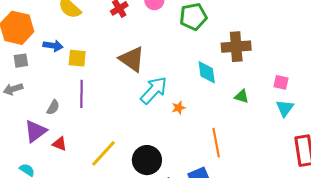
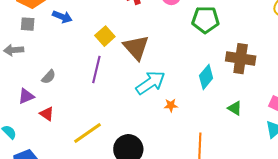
yellow square: (77, 58) -> (105, 36), moved, turned 30
cyan diamond: (207, 72) -> (206, 77), turned 35
purple line: (81, 94) -> (96, 69), moved
purple triangle: (35, 131) -> (26, 96), size x0.7

